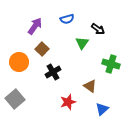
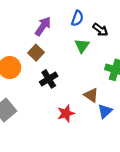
blue semicircle: (67, 19) -> (77, 18), moved, turned -56
purple arrow: (35, 26) -> (43, 26), moved
blue triangle: (102, 109) -> (105, 111), moved

